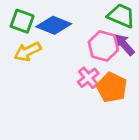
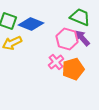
orange pentagon: (112, 87) -> (73, 69), turned 30

